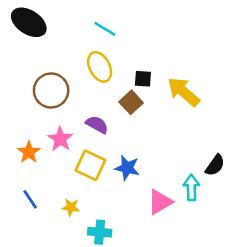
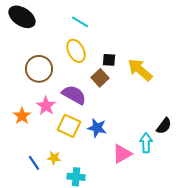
purple semicircle: (97, 125) -> (74, 95), size x1.4
blue line: (30, 199) -> (34, 163), moved

